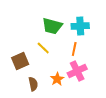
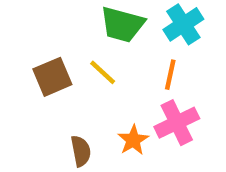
cyan cross: (80, 26) -> (183, 24), turned -30
brown square: (20, 61) -> (52, 77), moved

